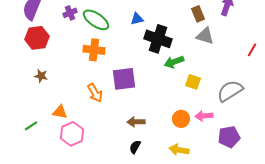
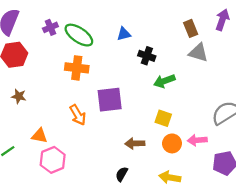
black cross: (158, 39) -> (147, 56), size x0.6
yellow square: (193, 82) -> (163, 118), moved
brown arrow: (136, 122) -> (135, 143), moved

